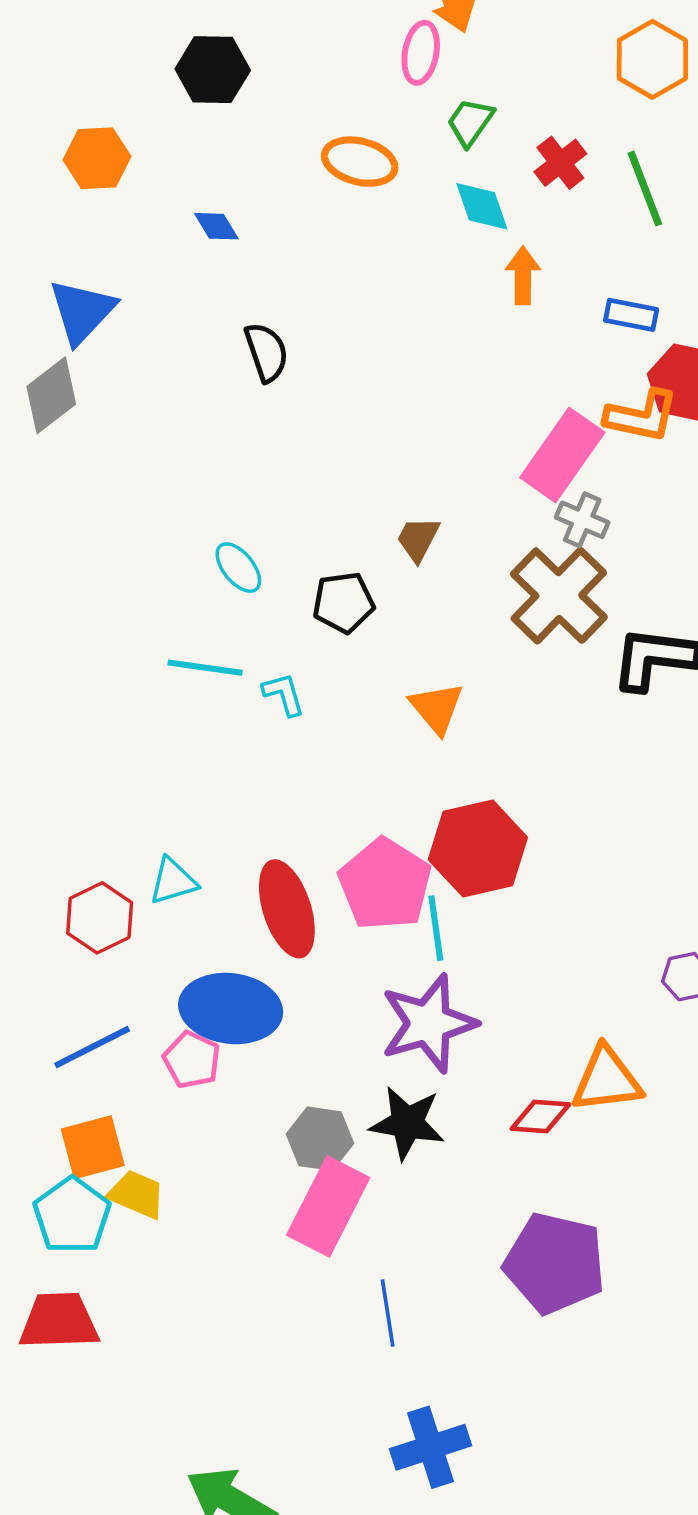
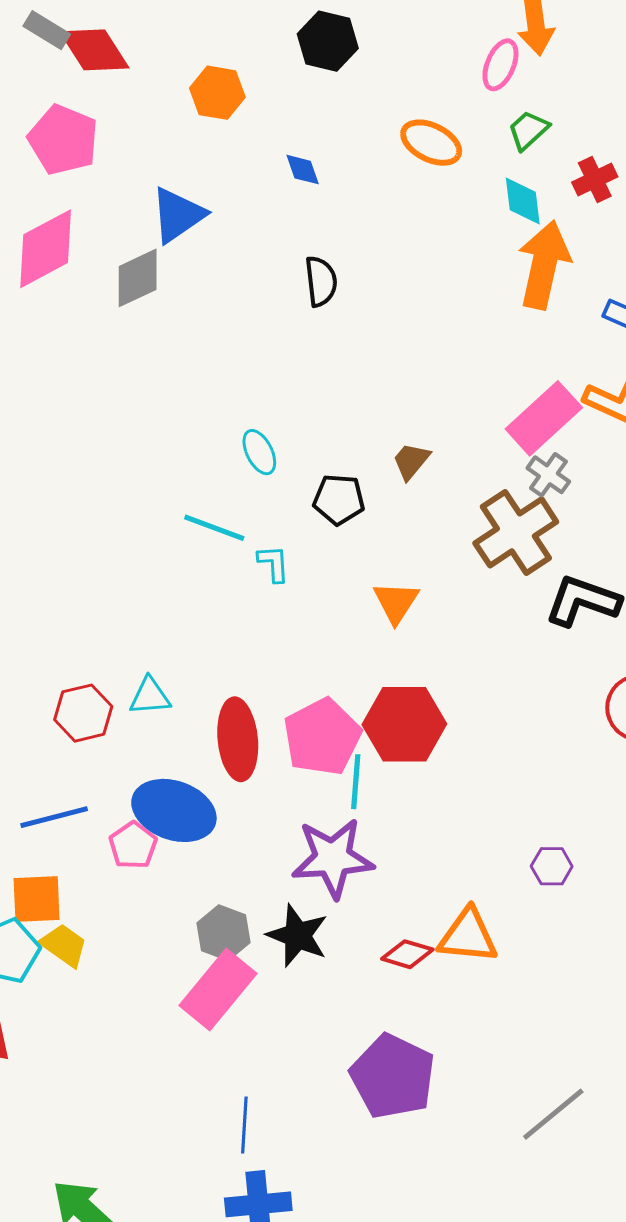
orange arrow: (523, 275) -> (544, 265), size x1.8
blue line: (388, 1313) -> (244, 1125), moved

